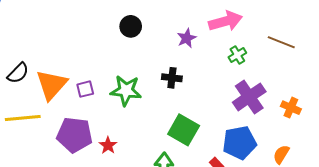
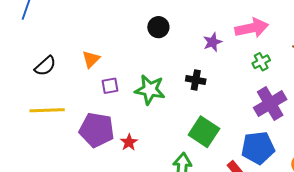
orange triangle: (52, 85) -> (91, 59), moved, size x0.6

